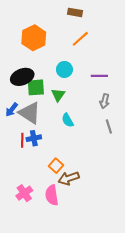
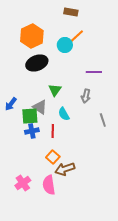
cyan circle: (64, 69) -> (65, 45), moved
black ellipse: (22, 77) -> (37, 63), moved
green square: (36, 87) -> (30, 116), moved
gray arrow: (105, 101) -> (86, 96), moved
gray triangle: (30, 113) -> (40, 107), moved, size x0.7
red line: (22, 140) -> (53, 131), moved

